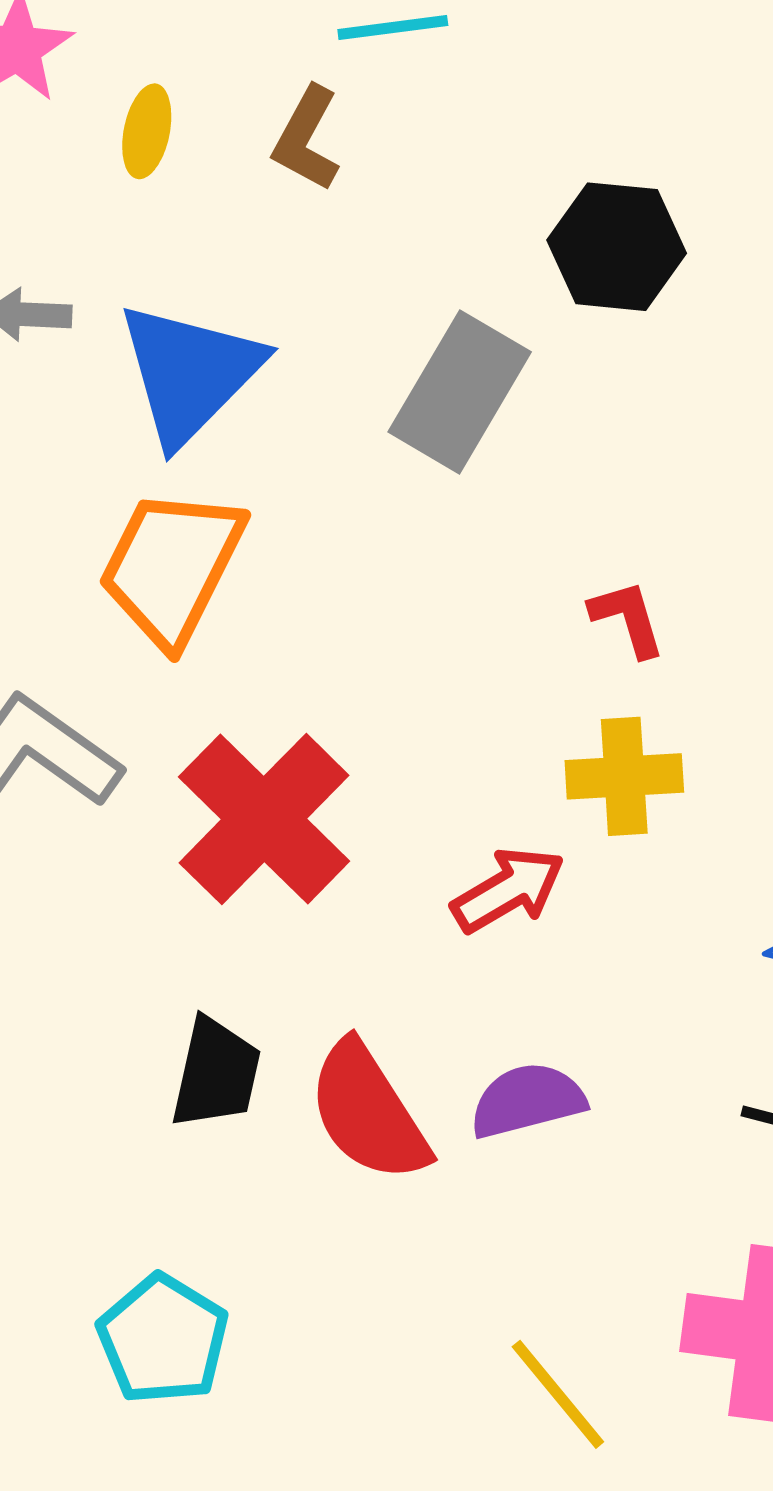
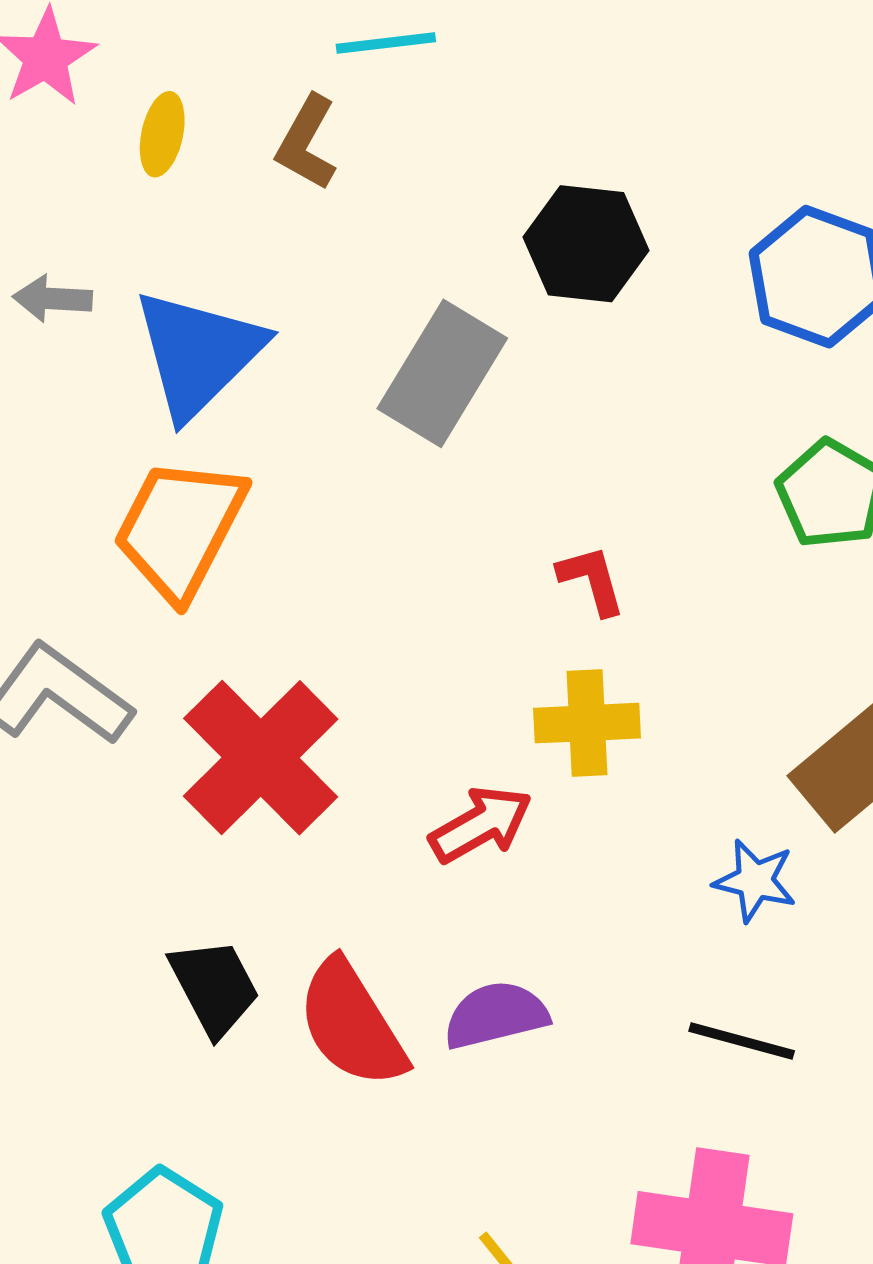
black trapezoid: (216, 1073) -> (214, 987), turned -41

